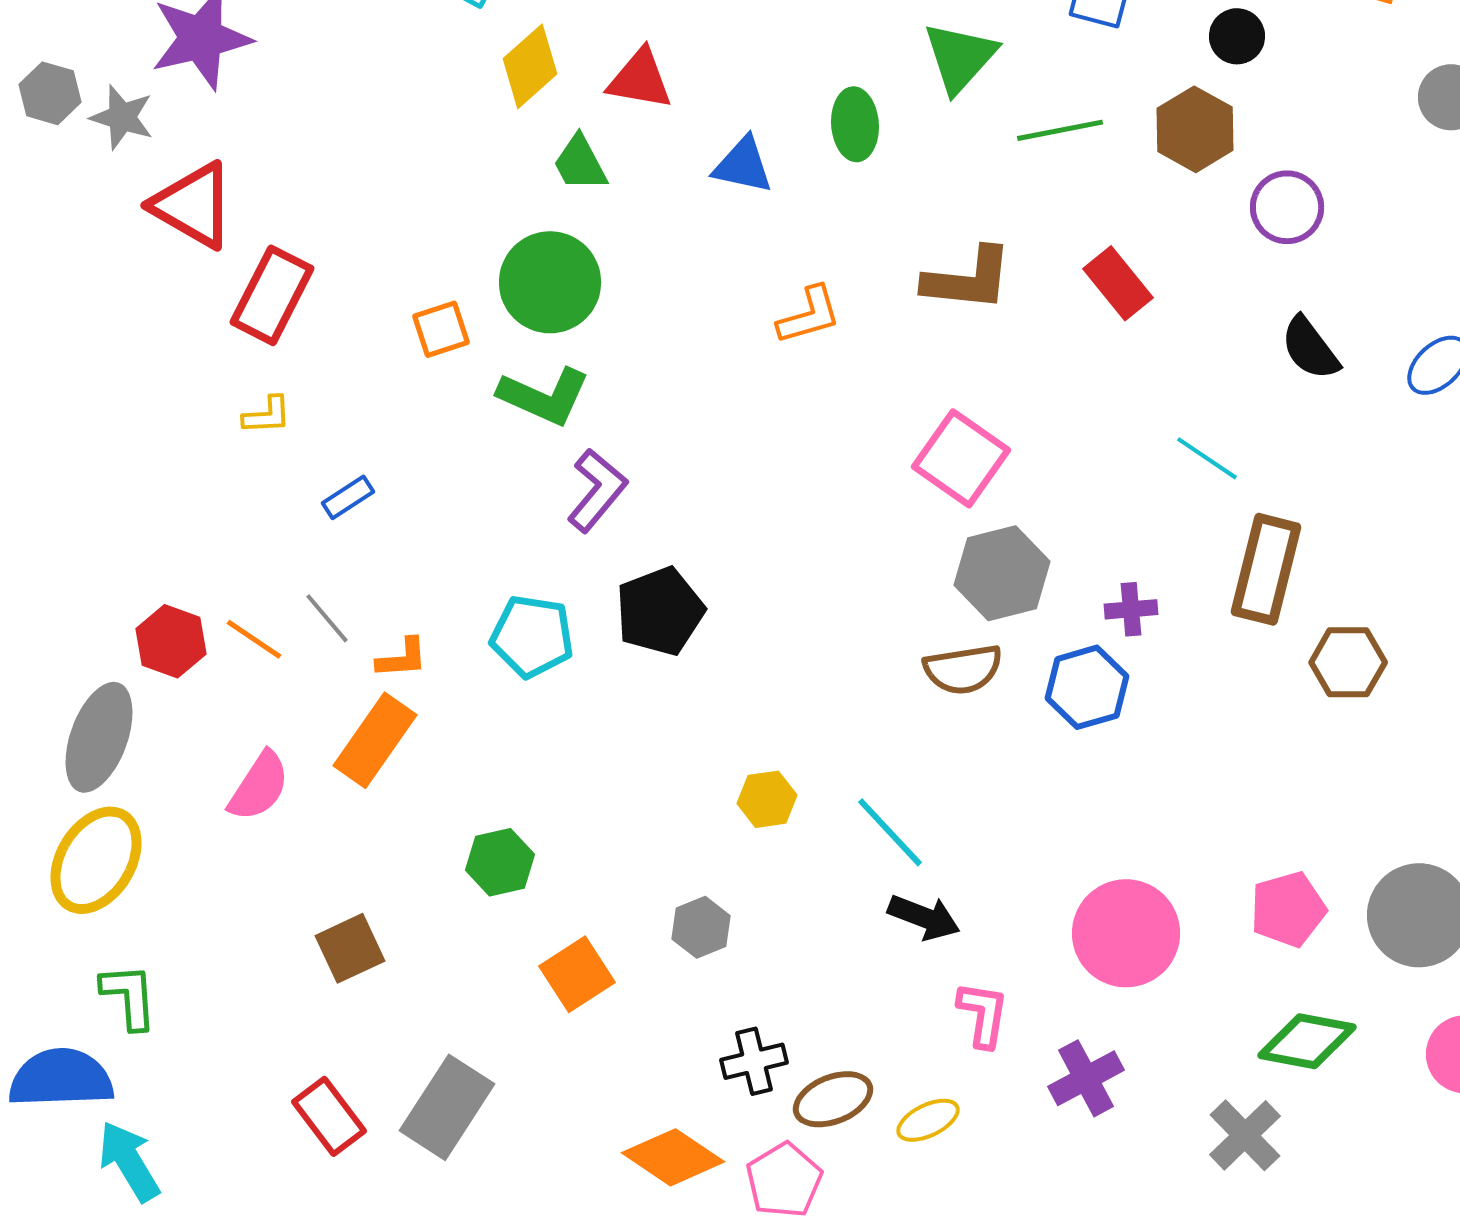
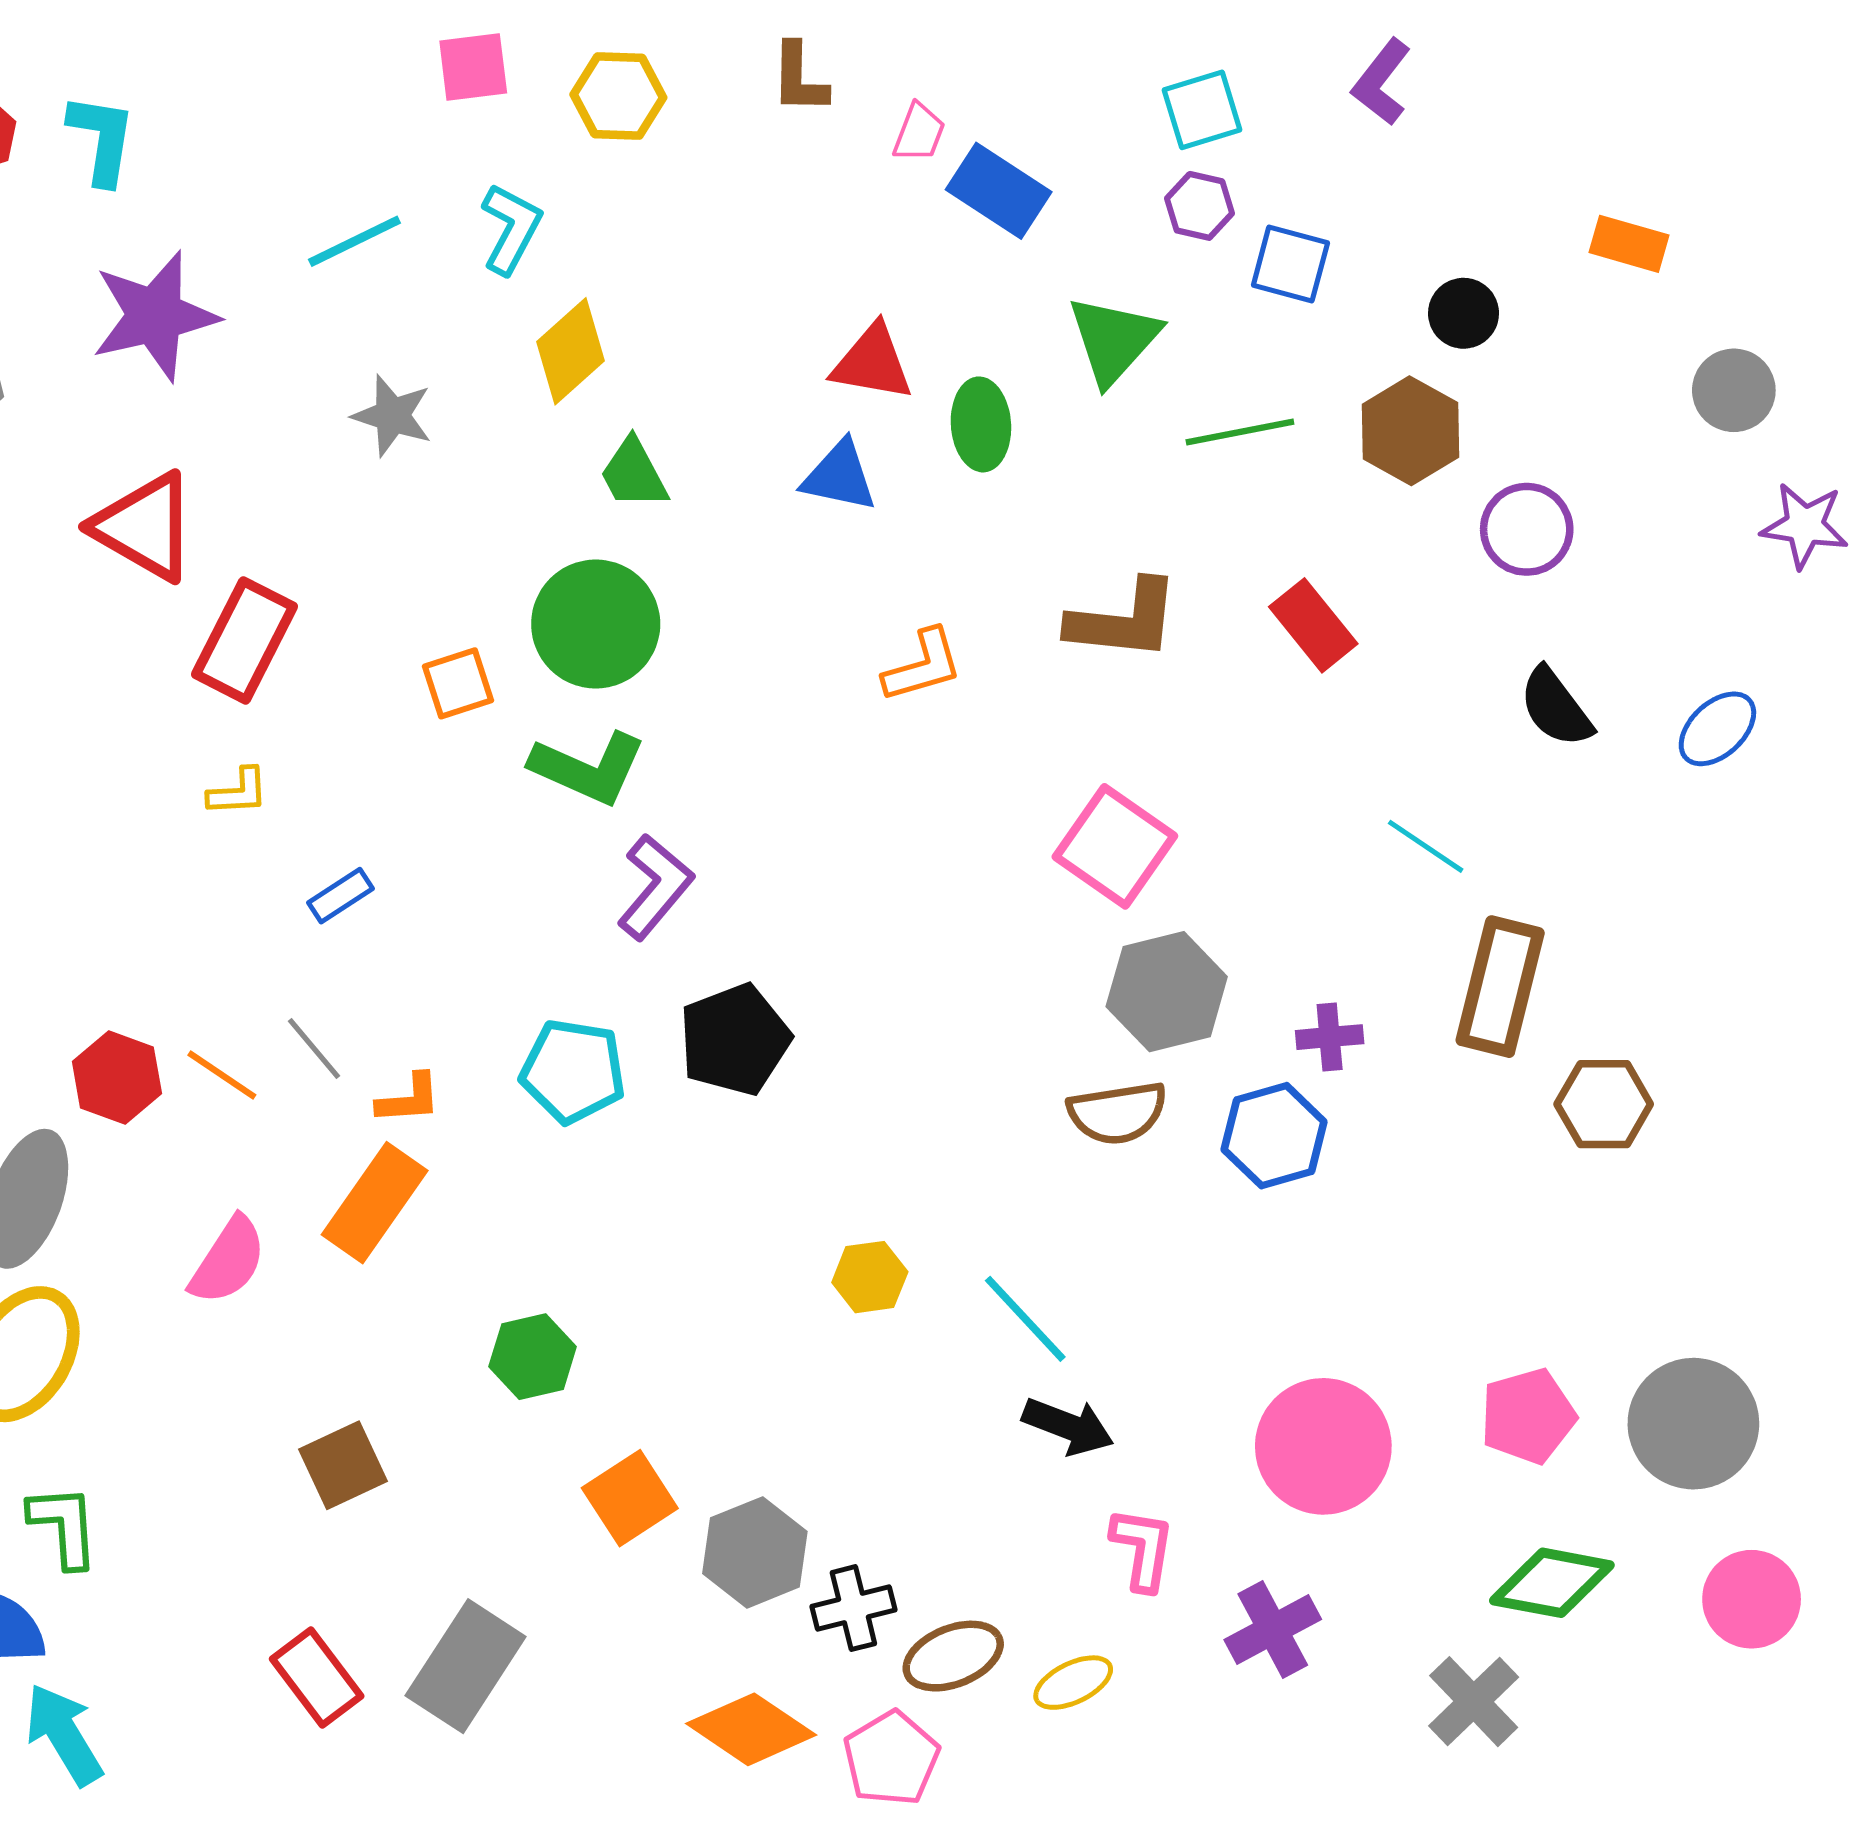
red triangle: (640, 79) -> (872, 363), moved
gray star: (122, 117) -> (392, 416), moved
gray hexagon: (701, 927) -> (755, 1552), moved, size x1.4

